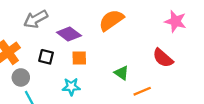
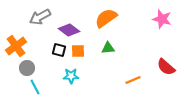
black square: (46, 57) -> (59, 50), moved
red semicircle: (163, 58) -> (166, 67), moved
green triangle: (122, 73) -> (108, 48), moved, turned -40

